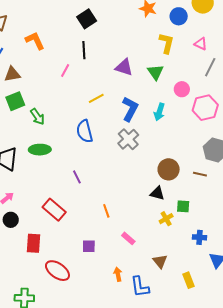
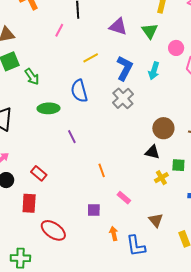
green ellipse: (40, 150) -> (49, 108), moved
red rectangle: (54, 210) -> (39, 173), moved, size x0.7
purple square: (89, 246) -> (94, 210), moved

